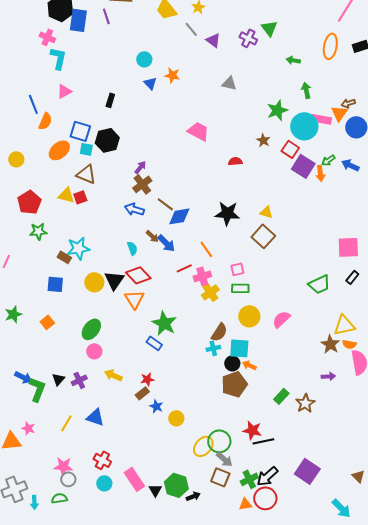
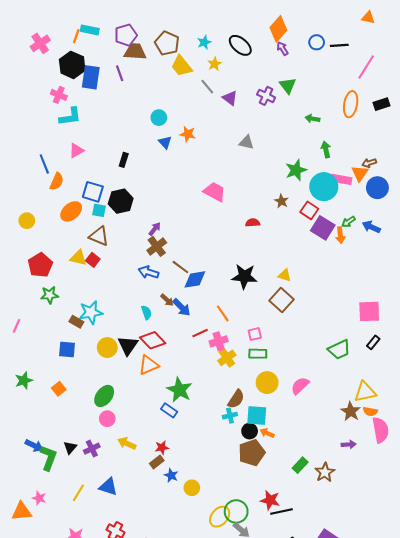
cyan L-shape: (58, 58) -> (70, 117), turned 70
red square: (80, 197) -> (93, 260), turned -32
orange triangle: (134, 299) -> (148, 365), turned 40

